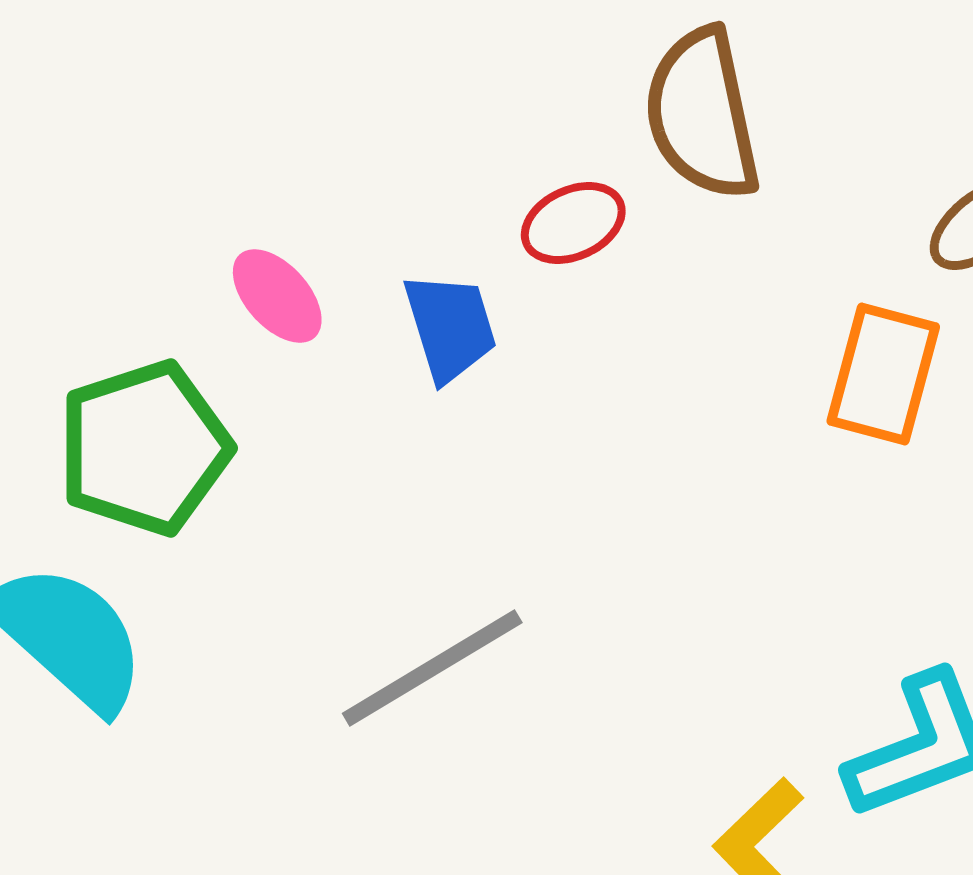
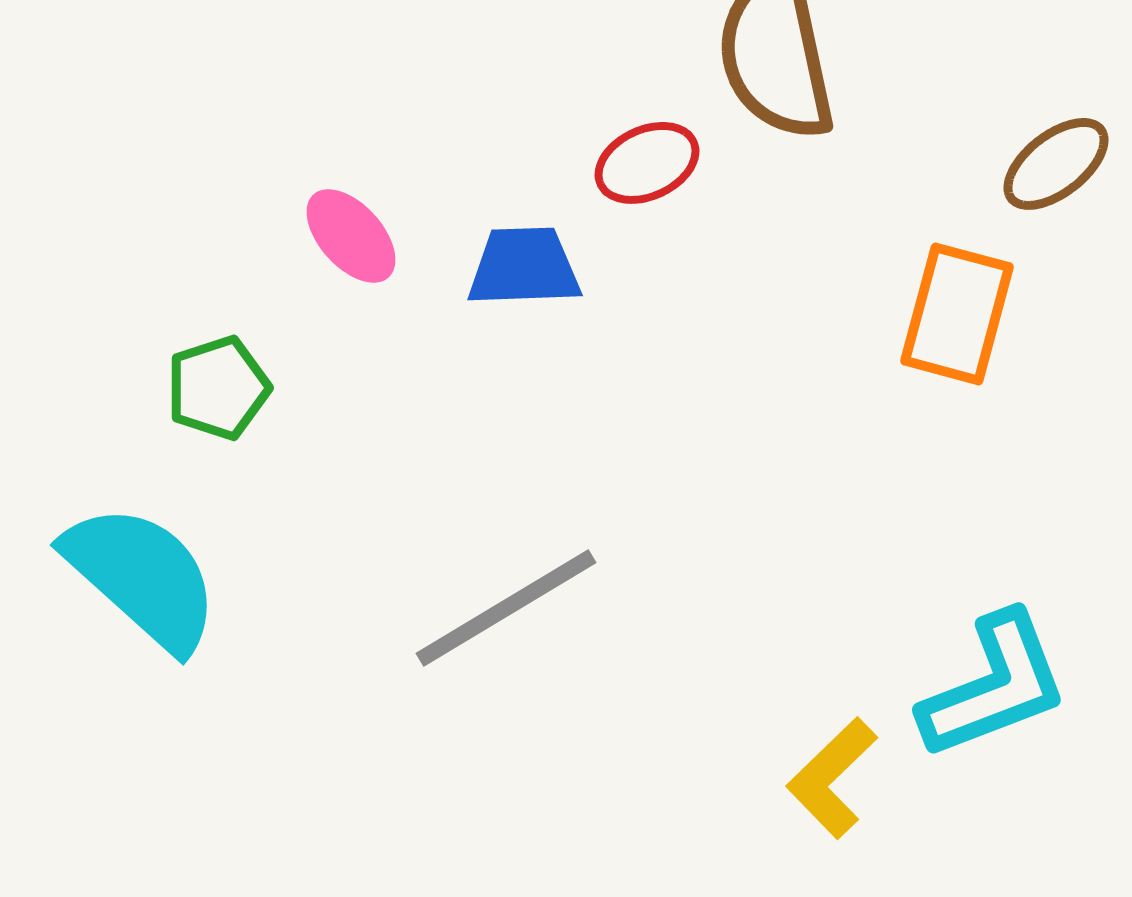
blue trapezoid: (450, 327) -> (524, 267), turned -75
green pentagon: (144, 448) -> (218, 388), size x0.6

